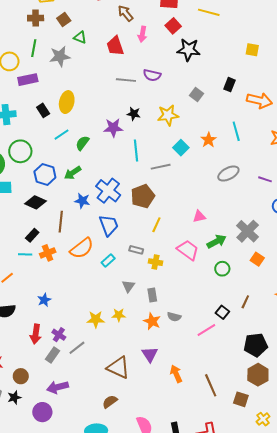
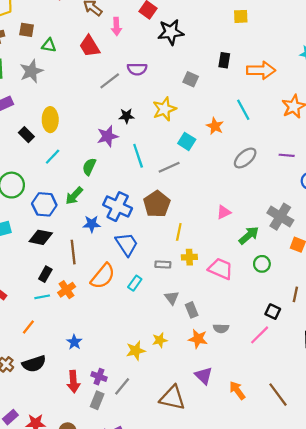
brown square: (64, 20) -> (27, 30), turned -32
gray line: (126, 80) -> (110, 81), turned -30
green semicircle: (82, 143) -> (89, 167), moved
pink trapezoid: (188, 250) -> (221, 269), moved
yellow cross: (156, 262) -> (189, 257), moved
gray triangle: (128, 286) -> (172, 298), moved

